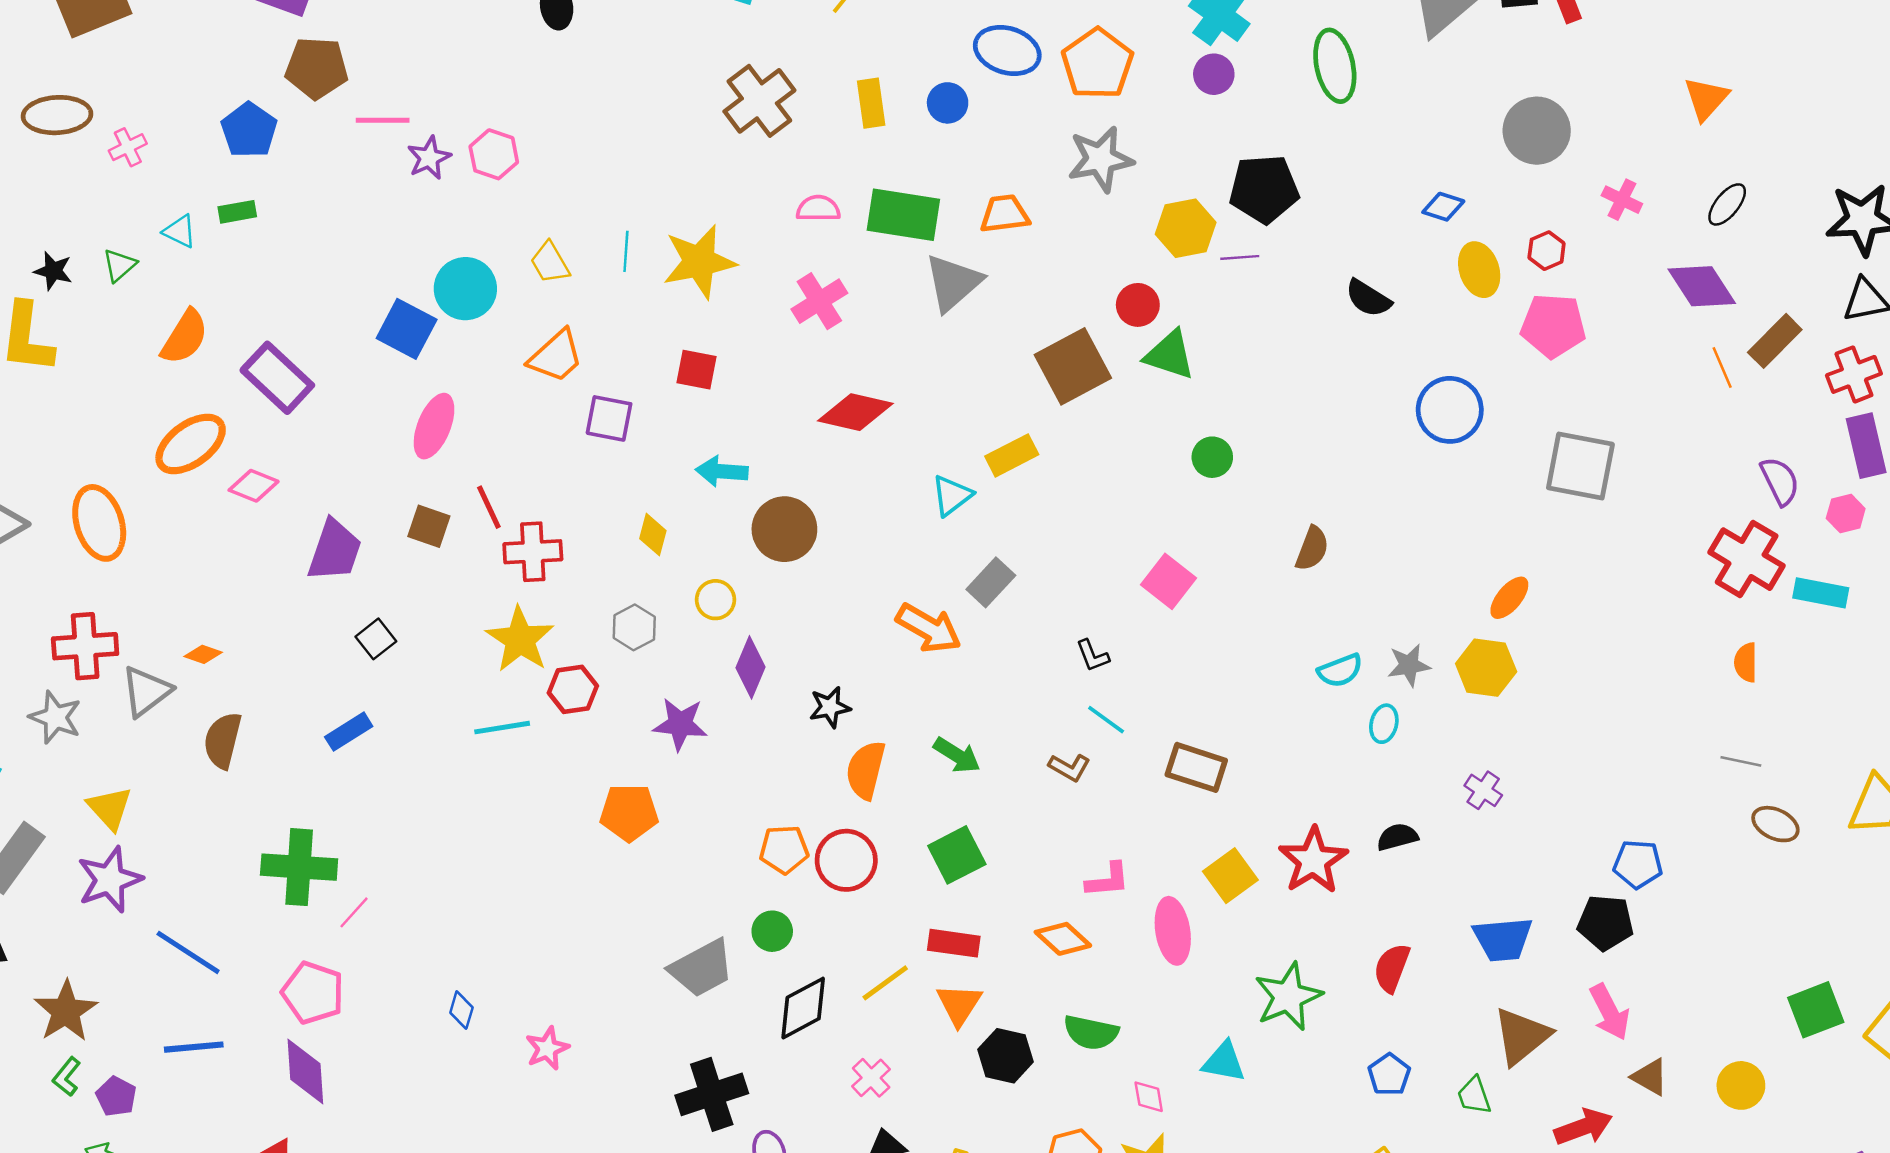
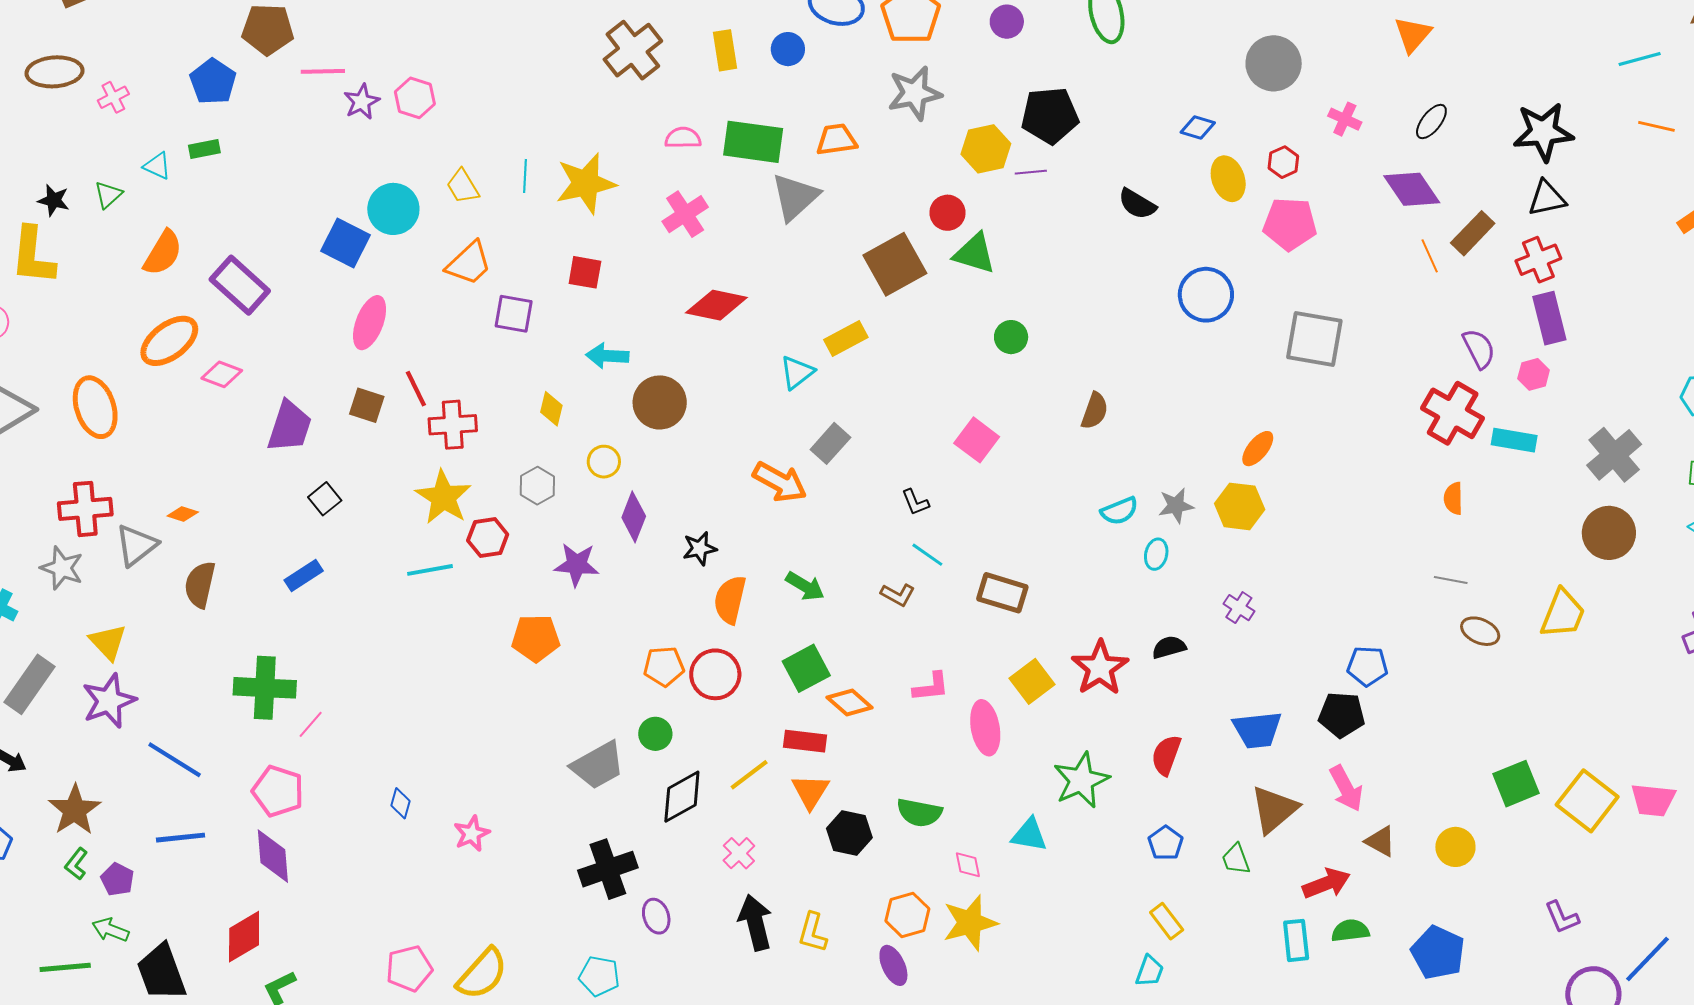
orange diamond: (1063, 939) -> (850, 702), moved

